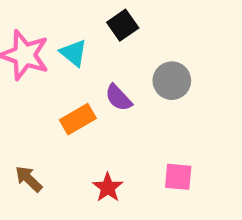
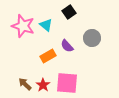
pink square: (178, 177) -> (67, 83), moved, size x1.6
red star: (108, 187) -> (43, 85), moved

